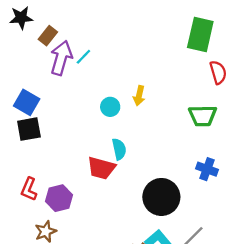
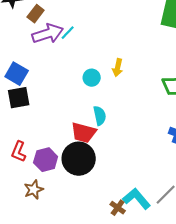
purple arrow: (61, 58) -> (48, 34), turned 56
black circle: (161, 197) -> (79, 159), moved

